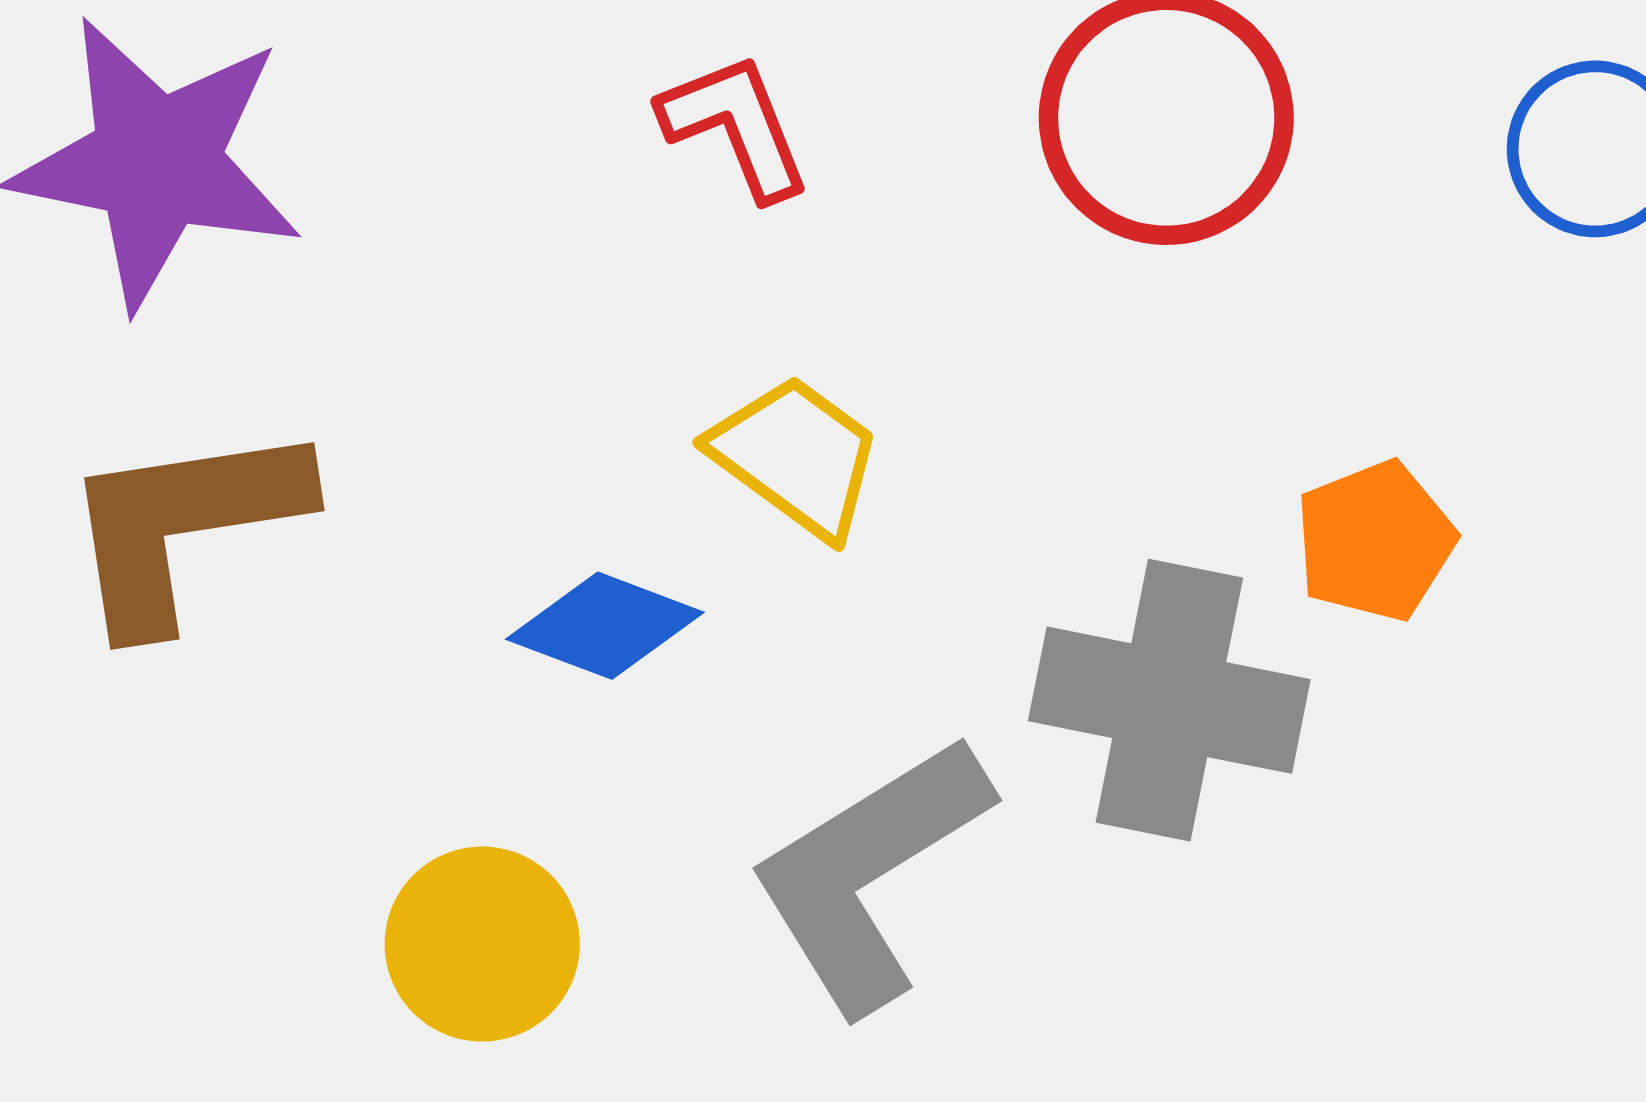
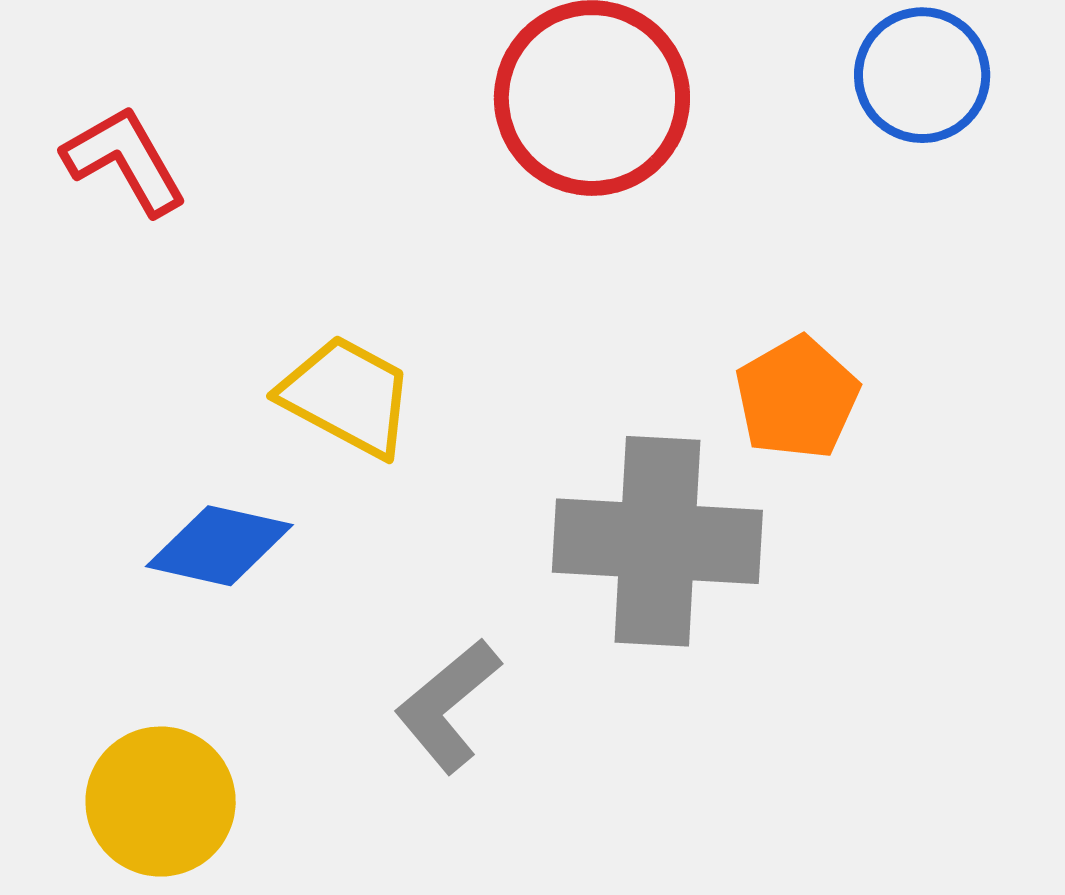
red L-shape: (736, 126) -> (125, 160), moved
gray L-shape: (870, 873) -> (448, 706), size x0.6

